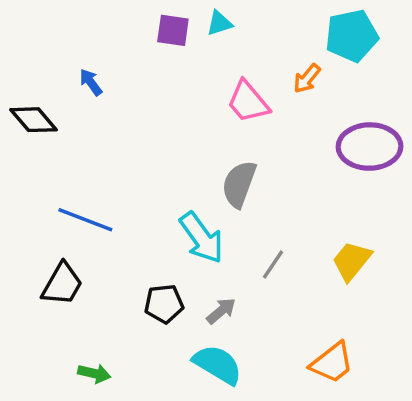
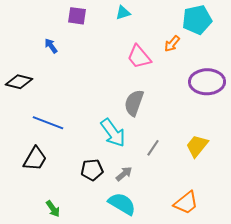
purple square: (173, 30) -> (77, 16), moved
black diamond: (34, 120) -> (19, 82), moved, turned -36
green arrow: (94, 373) -> (53, 209), turned 42

